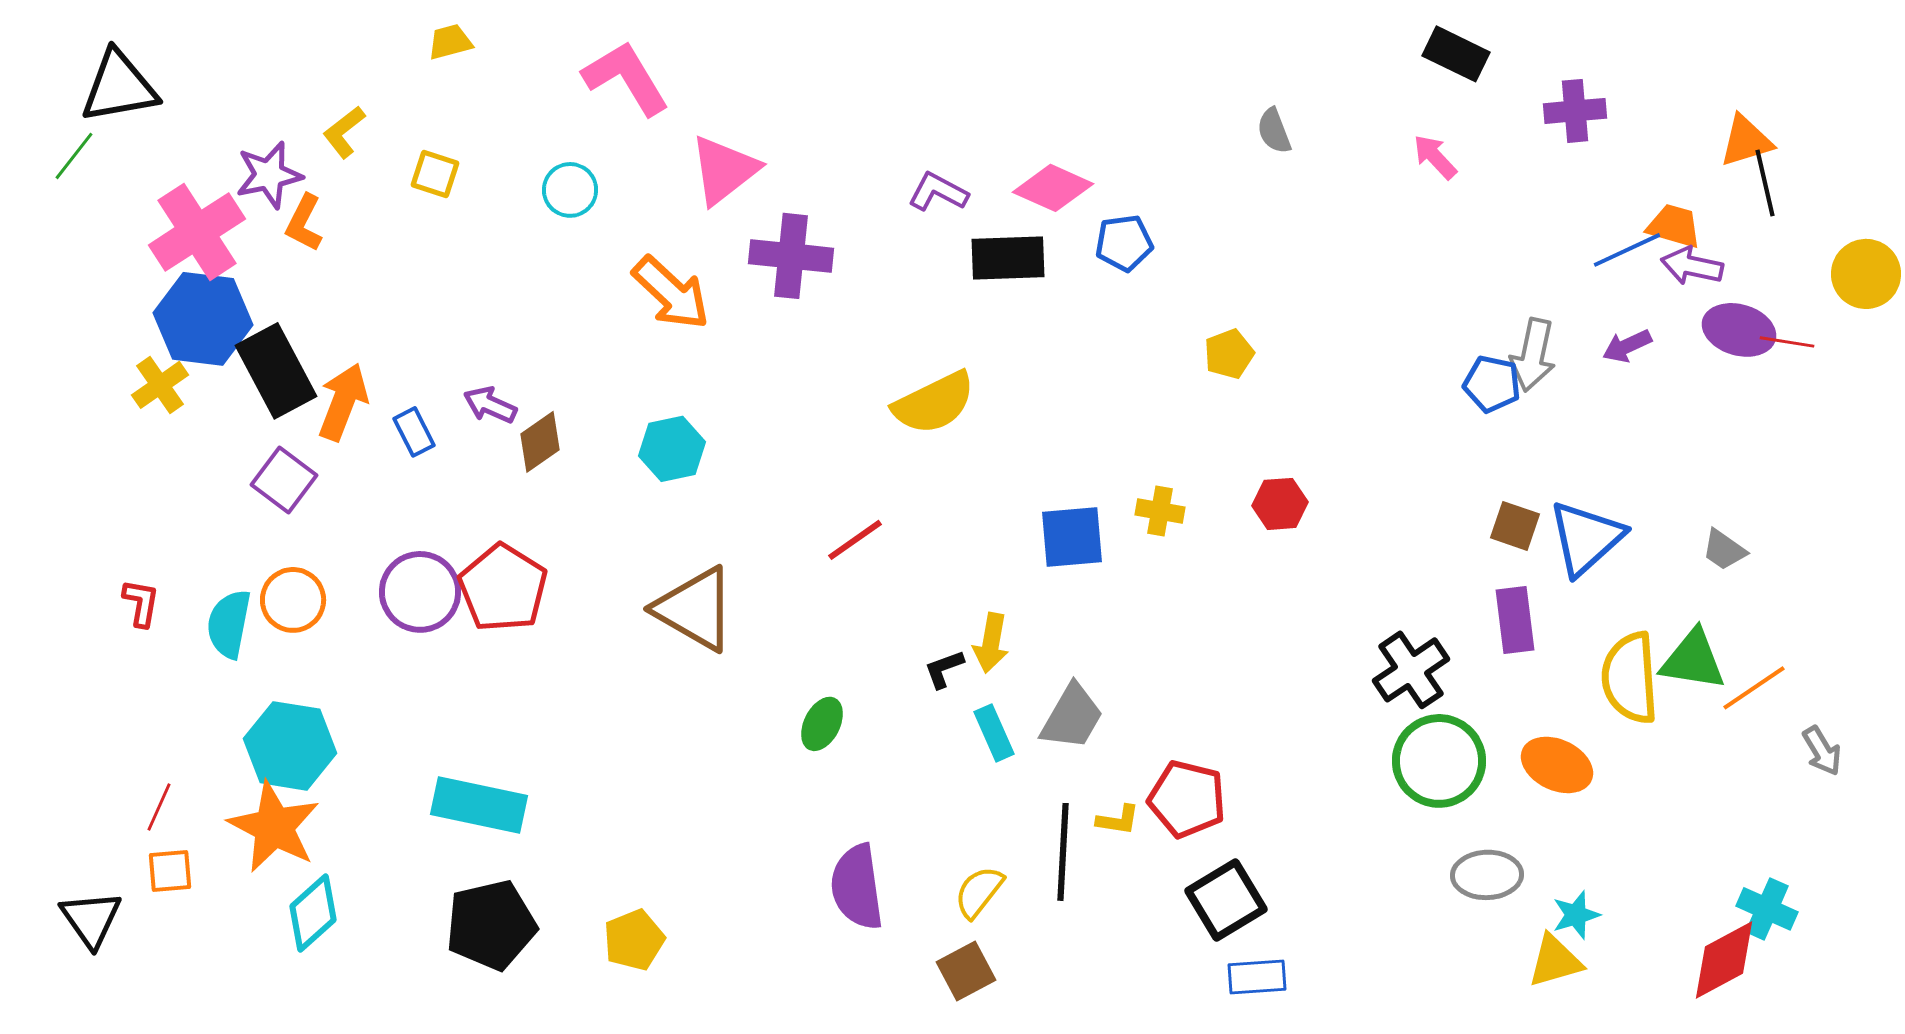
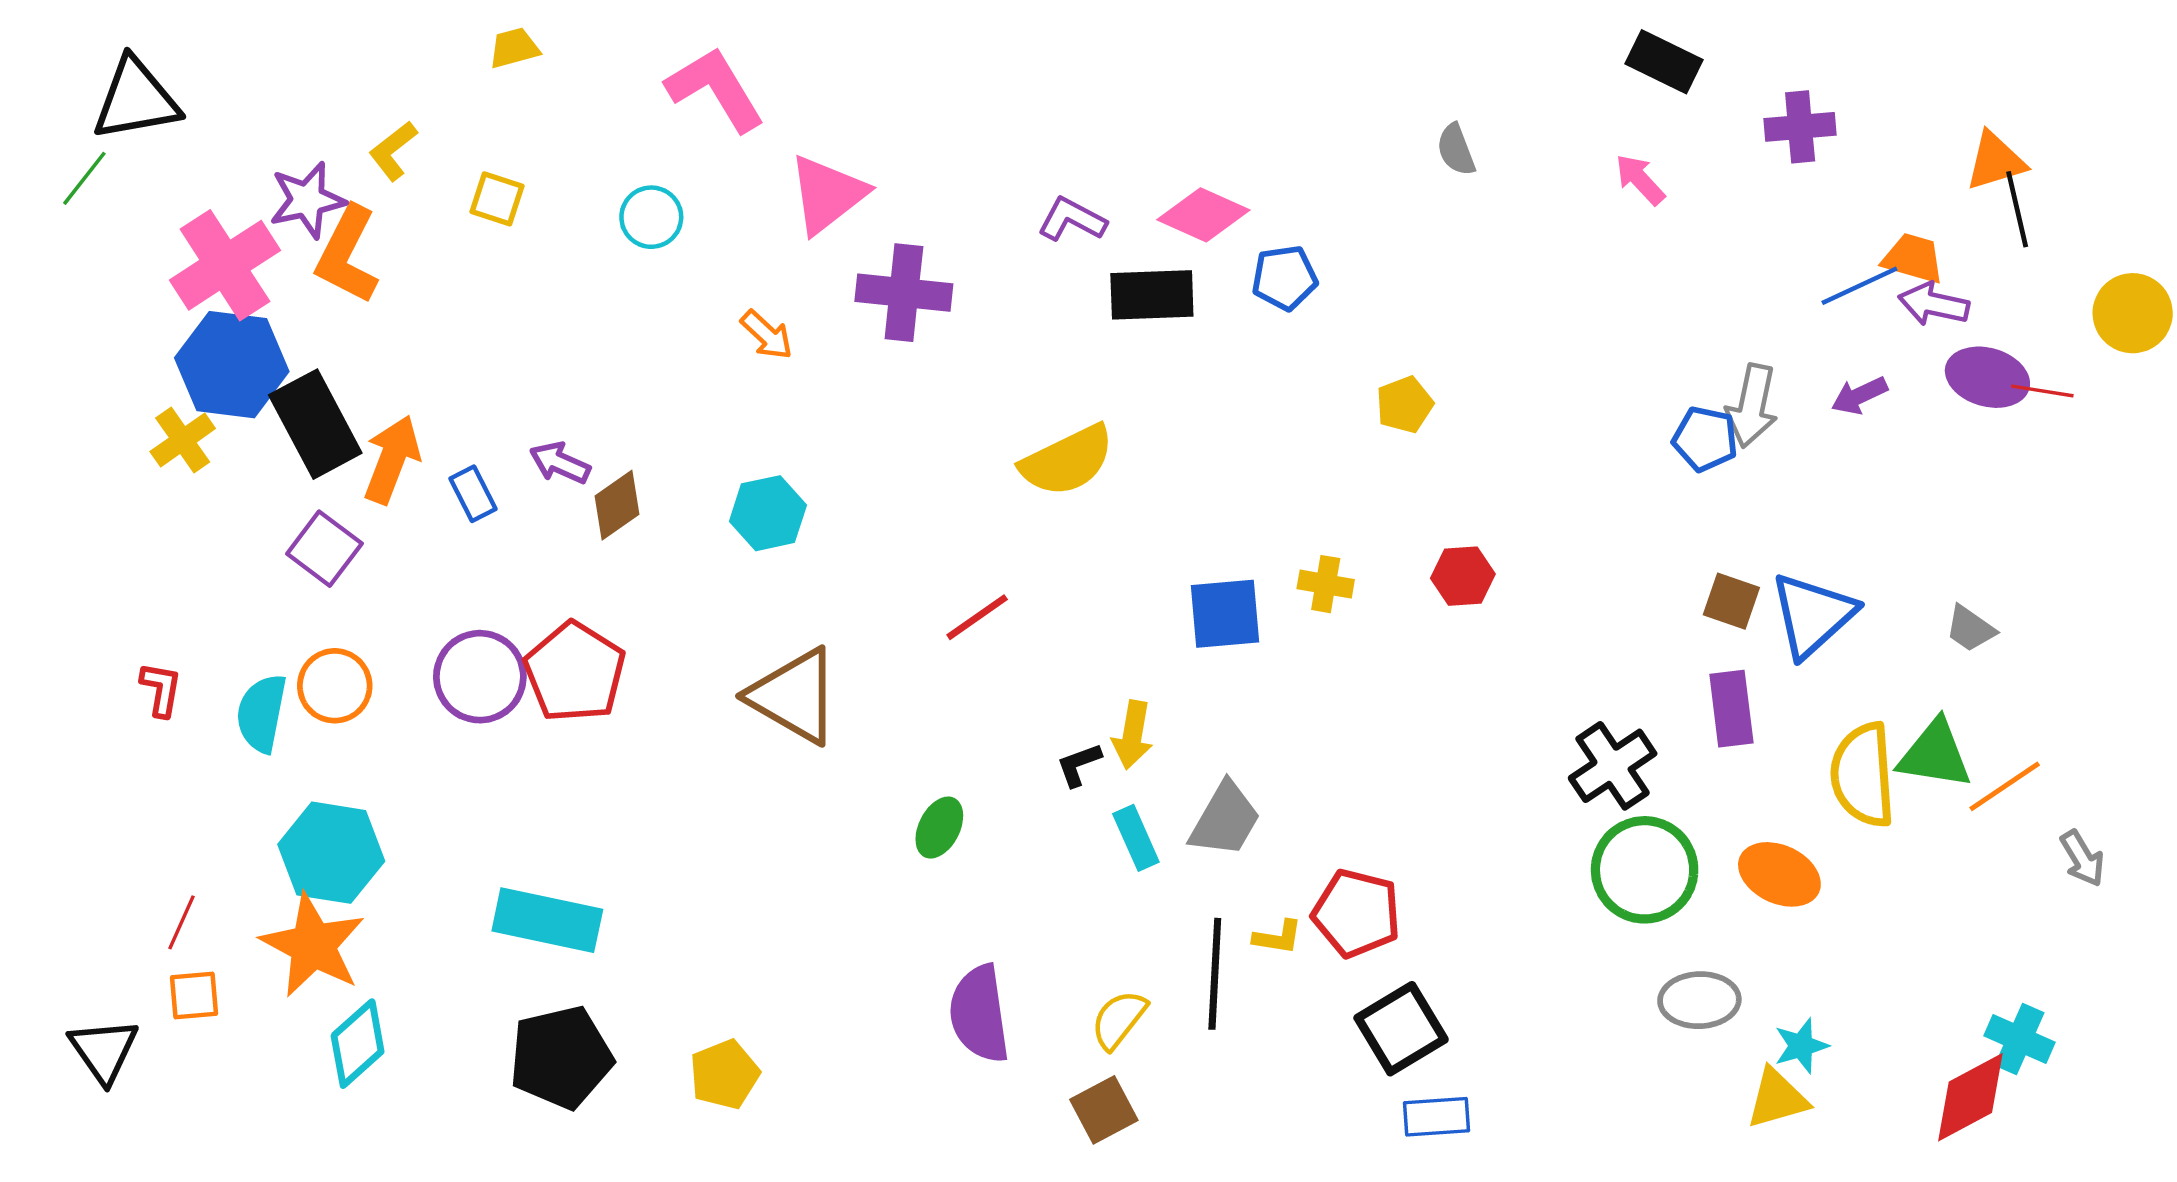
orange L-shape: (304, 223) -> (347, 255), size x1.5
orange arrow: (671, 293) -> (767, 335), size x0.6

